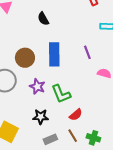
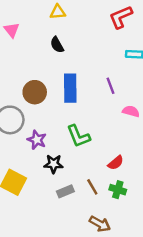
purple star: (37, 86) -> (37, 140), moved
red semicircle: (76, 115) -> (116, 163), moved

